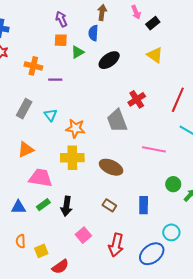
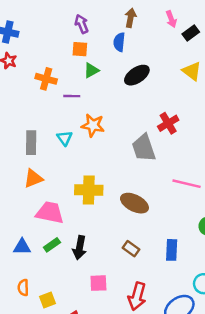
green triangle: (78, 52) -> (91, 70), moved
gray rectangle: (24, 109) -> (31, 143), moved, turned -30
orange star: (75, 128) -> (93, 125), moved
pink square: (83, 235) -> (98, 283), turned 35

